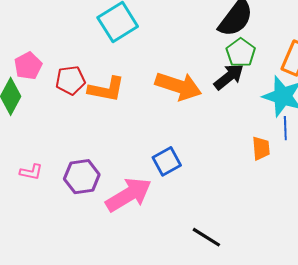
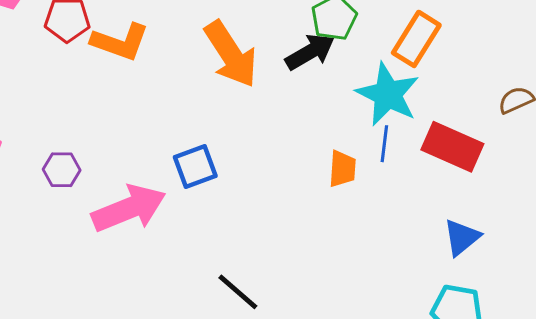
orange arrow: (178, 86) -> (231, 54), turned 30
purple hexagon: (82, 177) -> (62, 170), size x0.7

